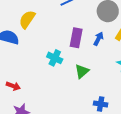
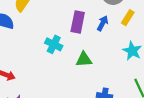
green triangle: (82, 71) -> (84, 59), turned 35

